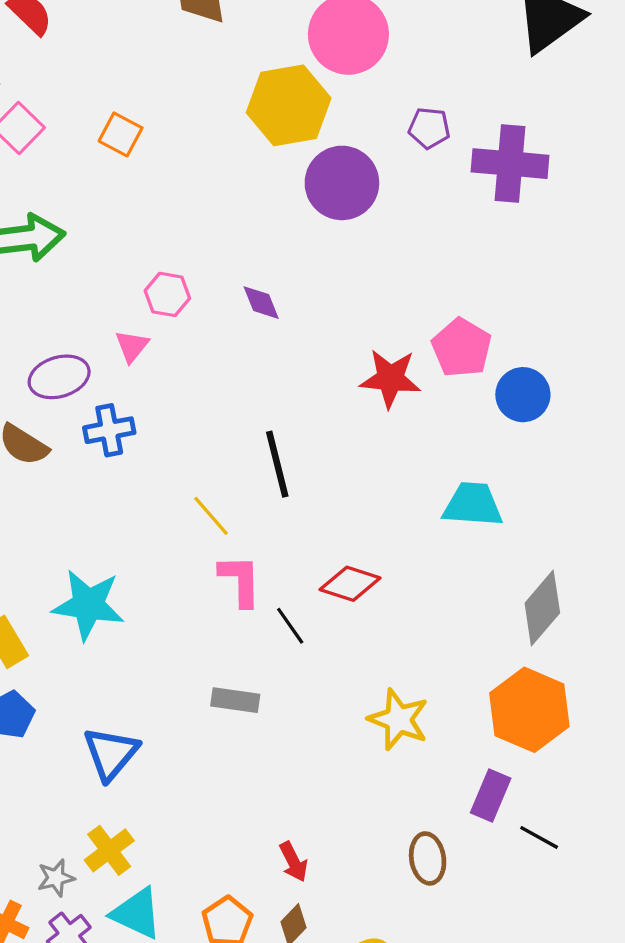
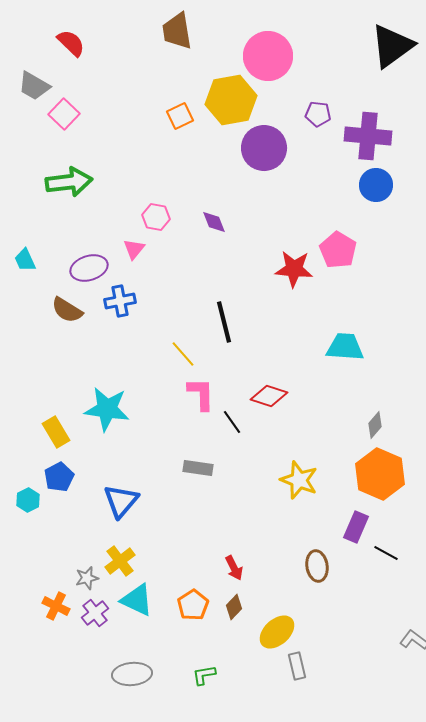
orange square: (121, 134) -> (180, 116), moved, turned 36
blue circle: (523, 395) -> (376, 185), moved
gray diamond: (542, 608) -> (375, 425), moved, size x0.6

